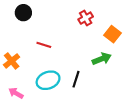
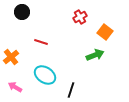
black line: (76, 79) -> (71, 90), moved
cyan ellipse: (48, 80) -> (45, 75), turned 55

